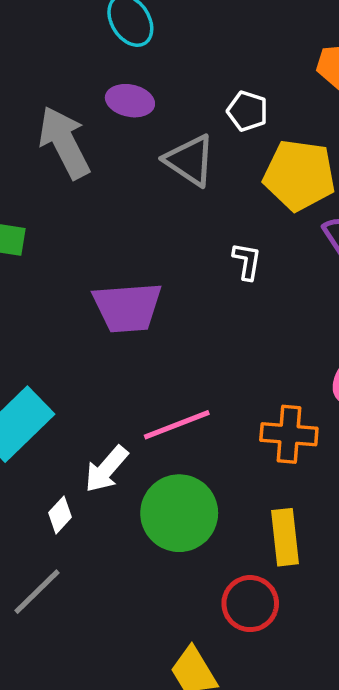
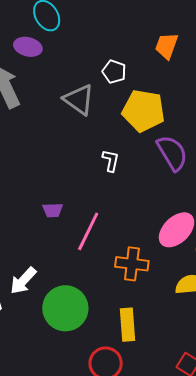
purple ellipse: (130, 101) -> (28, 47), moved
purple trapezoid: (127, 307) -> (53, 210), moved, size x0.5
pink line: (177, 425) -> (88, 231), moved, turned -45

